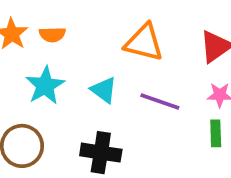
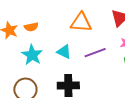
purple line: (160, 102) -> (95, 53), turned -30

